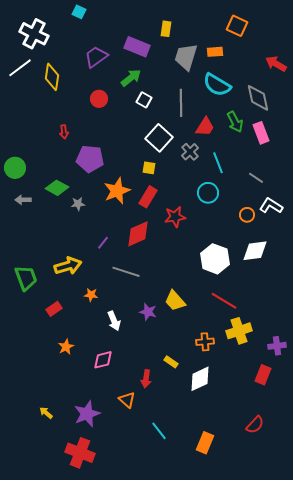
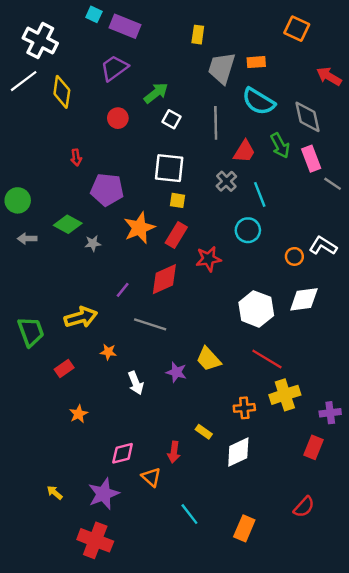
orange square: (237, 26) -> (297, 29), moved
purple rectangle: (137, 47) -> (125, 26), moved
white square: (159, 138) -> (169, 168), moved, turned -36
gray line: (256, 178) -> (333, 184), moved
pink diamond: (103, 360) -> (123, 453), moved

